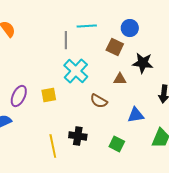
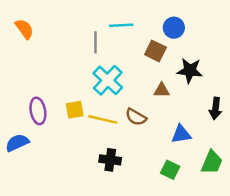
purple ellipse: (19, 96) -> (38, 111), turned -35
green square: (117, 144) -> (170, 170), moved
yellow line: (53, 146) -> (103, 119), moved, turned -65

